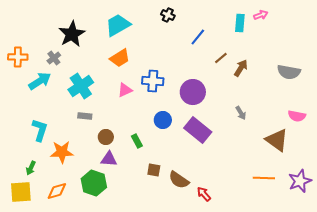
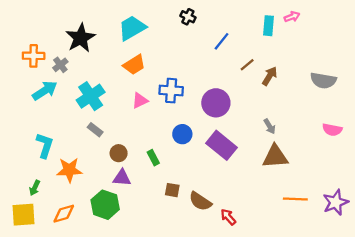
orange cross: (18, 57) -> (34, 56), moved
gray rectangle: (85, 116) -> (95, 130), turned 32
brown triangle: (277, 140) -> (275, 157), moved, turned -40

